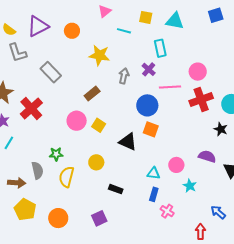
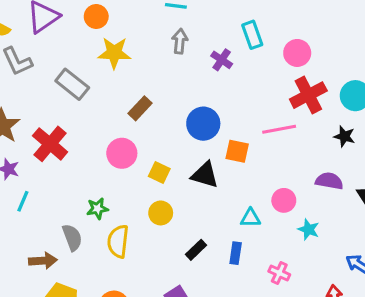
cyan rectangle: (160, 48) -> (252, 35), moved
yellow star: (99, 55) -> (114, 53), moved
gray arrow: (124, 76) -> (180, 41), moved
pink line: (170, 87) -> (279, 129), moved
blue circle: (147, 105) -> (203, 124), moved
yellow square: (99, 125) -> (159, 173), moved
black rectangle: (116, 189) -> (196, 250), turned -56
blue rectangle: (154, 194) -> (236, 253), moved

